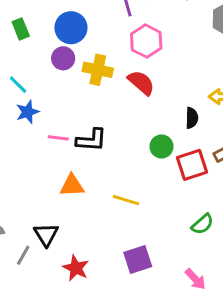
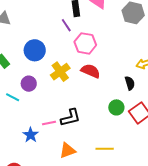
purple circle: (63, 58) -> (29, 84), moved
yellow cross: (98, 70) -> (60, 72), turned -30
blue star: (27, 112) -> (31, 135), moved

